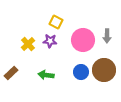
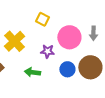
purple star: (50, 41) -> (47, 51), moved
yellow cross: (28, 44) -> (14, 41), size x1.5

